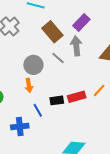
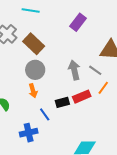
brown rectangle: (52, 32) -> (34, 44), moved
gray arrow: (76, 46) -> (74, 70), moved
gray line: (58, 58) -> (95, 70), moved

